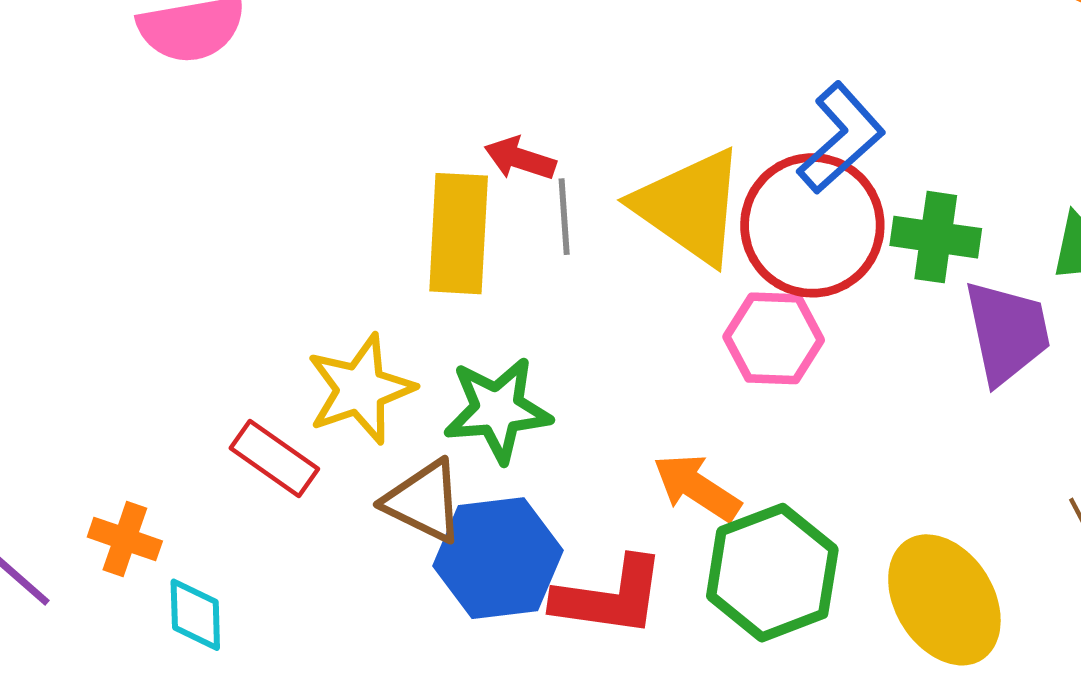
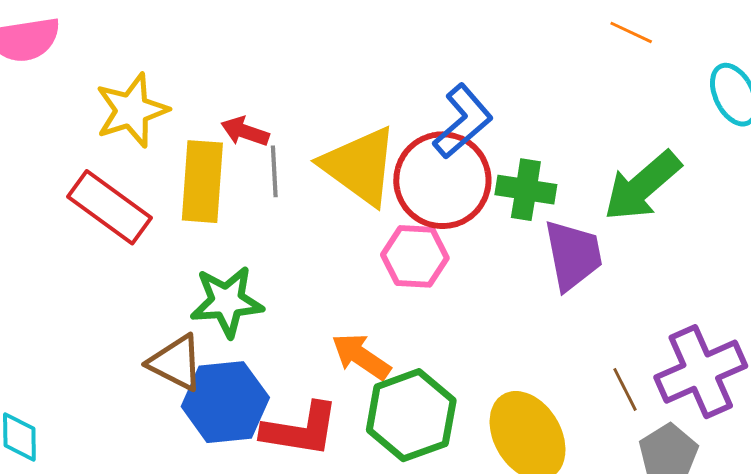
yellow star: (360, 389) -> (132, 110), moved
red rectangle: (274, 459) -> (110, 207), moved, size x1.4

